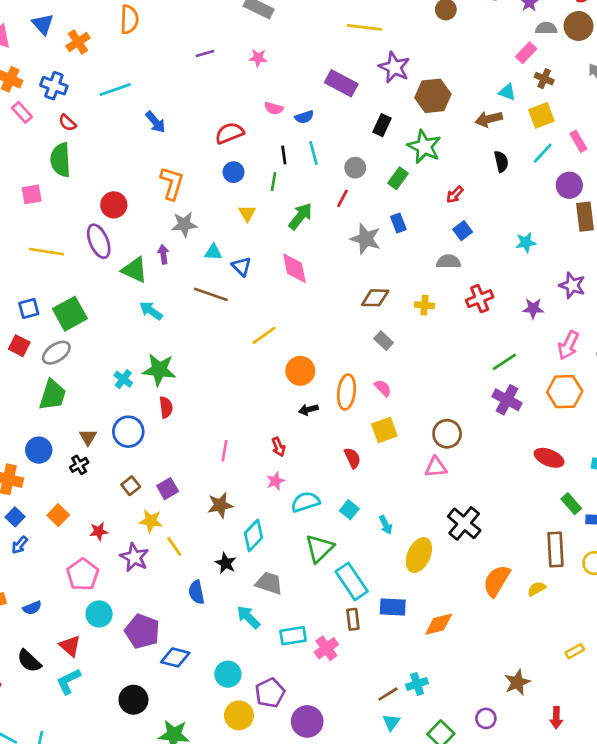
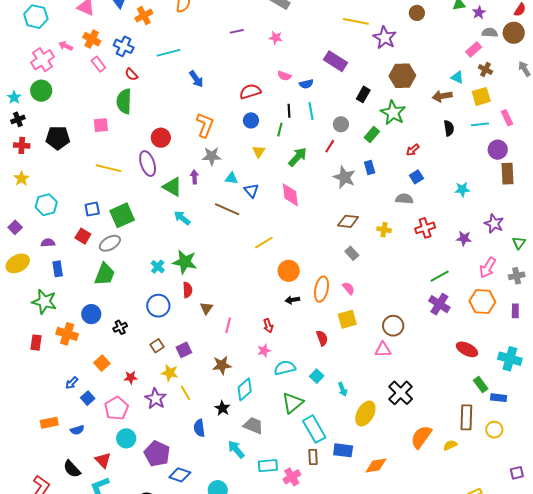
purple star: (394, 67) -> (385, 38), moved
cyan line: (543, 153) -> (480, 124), turned 36
brown triangle: (88, 437) -> (206, 308), moved
blue square: (15, 517) -> (88, 398), moved

